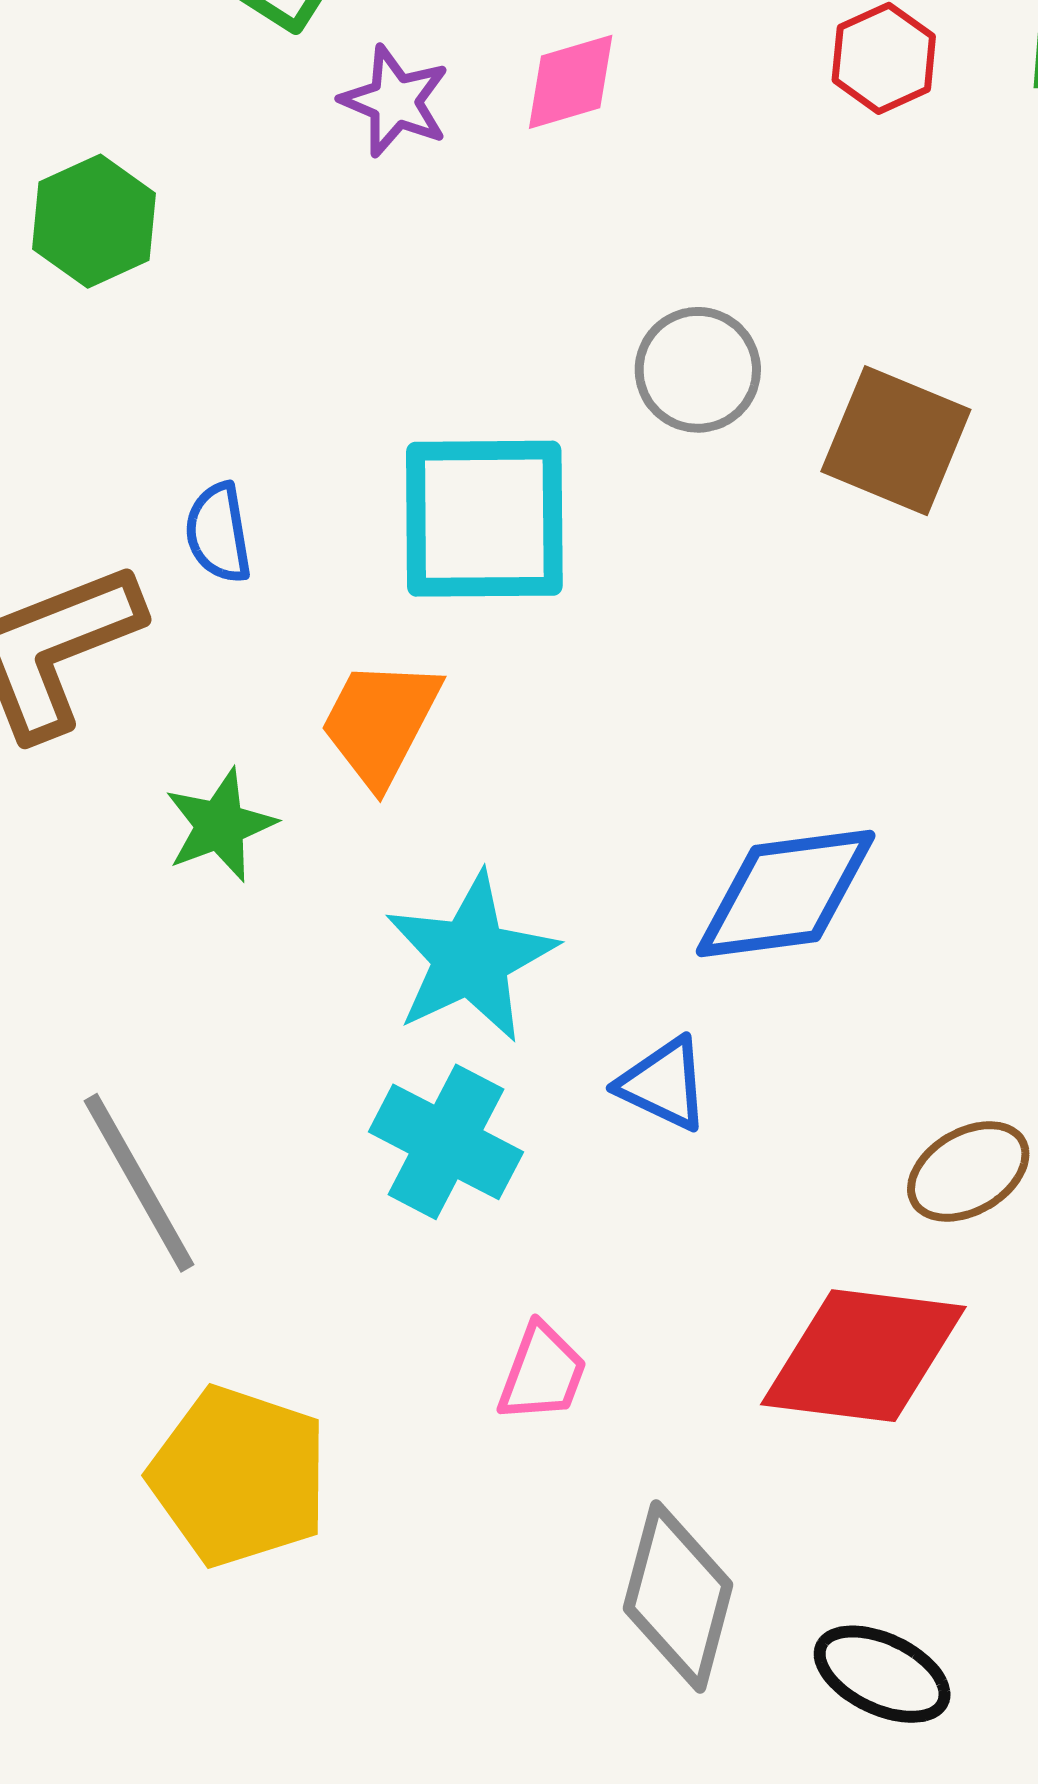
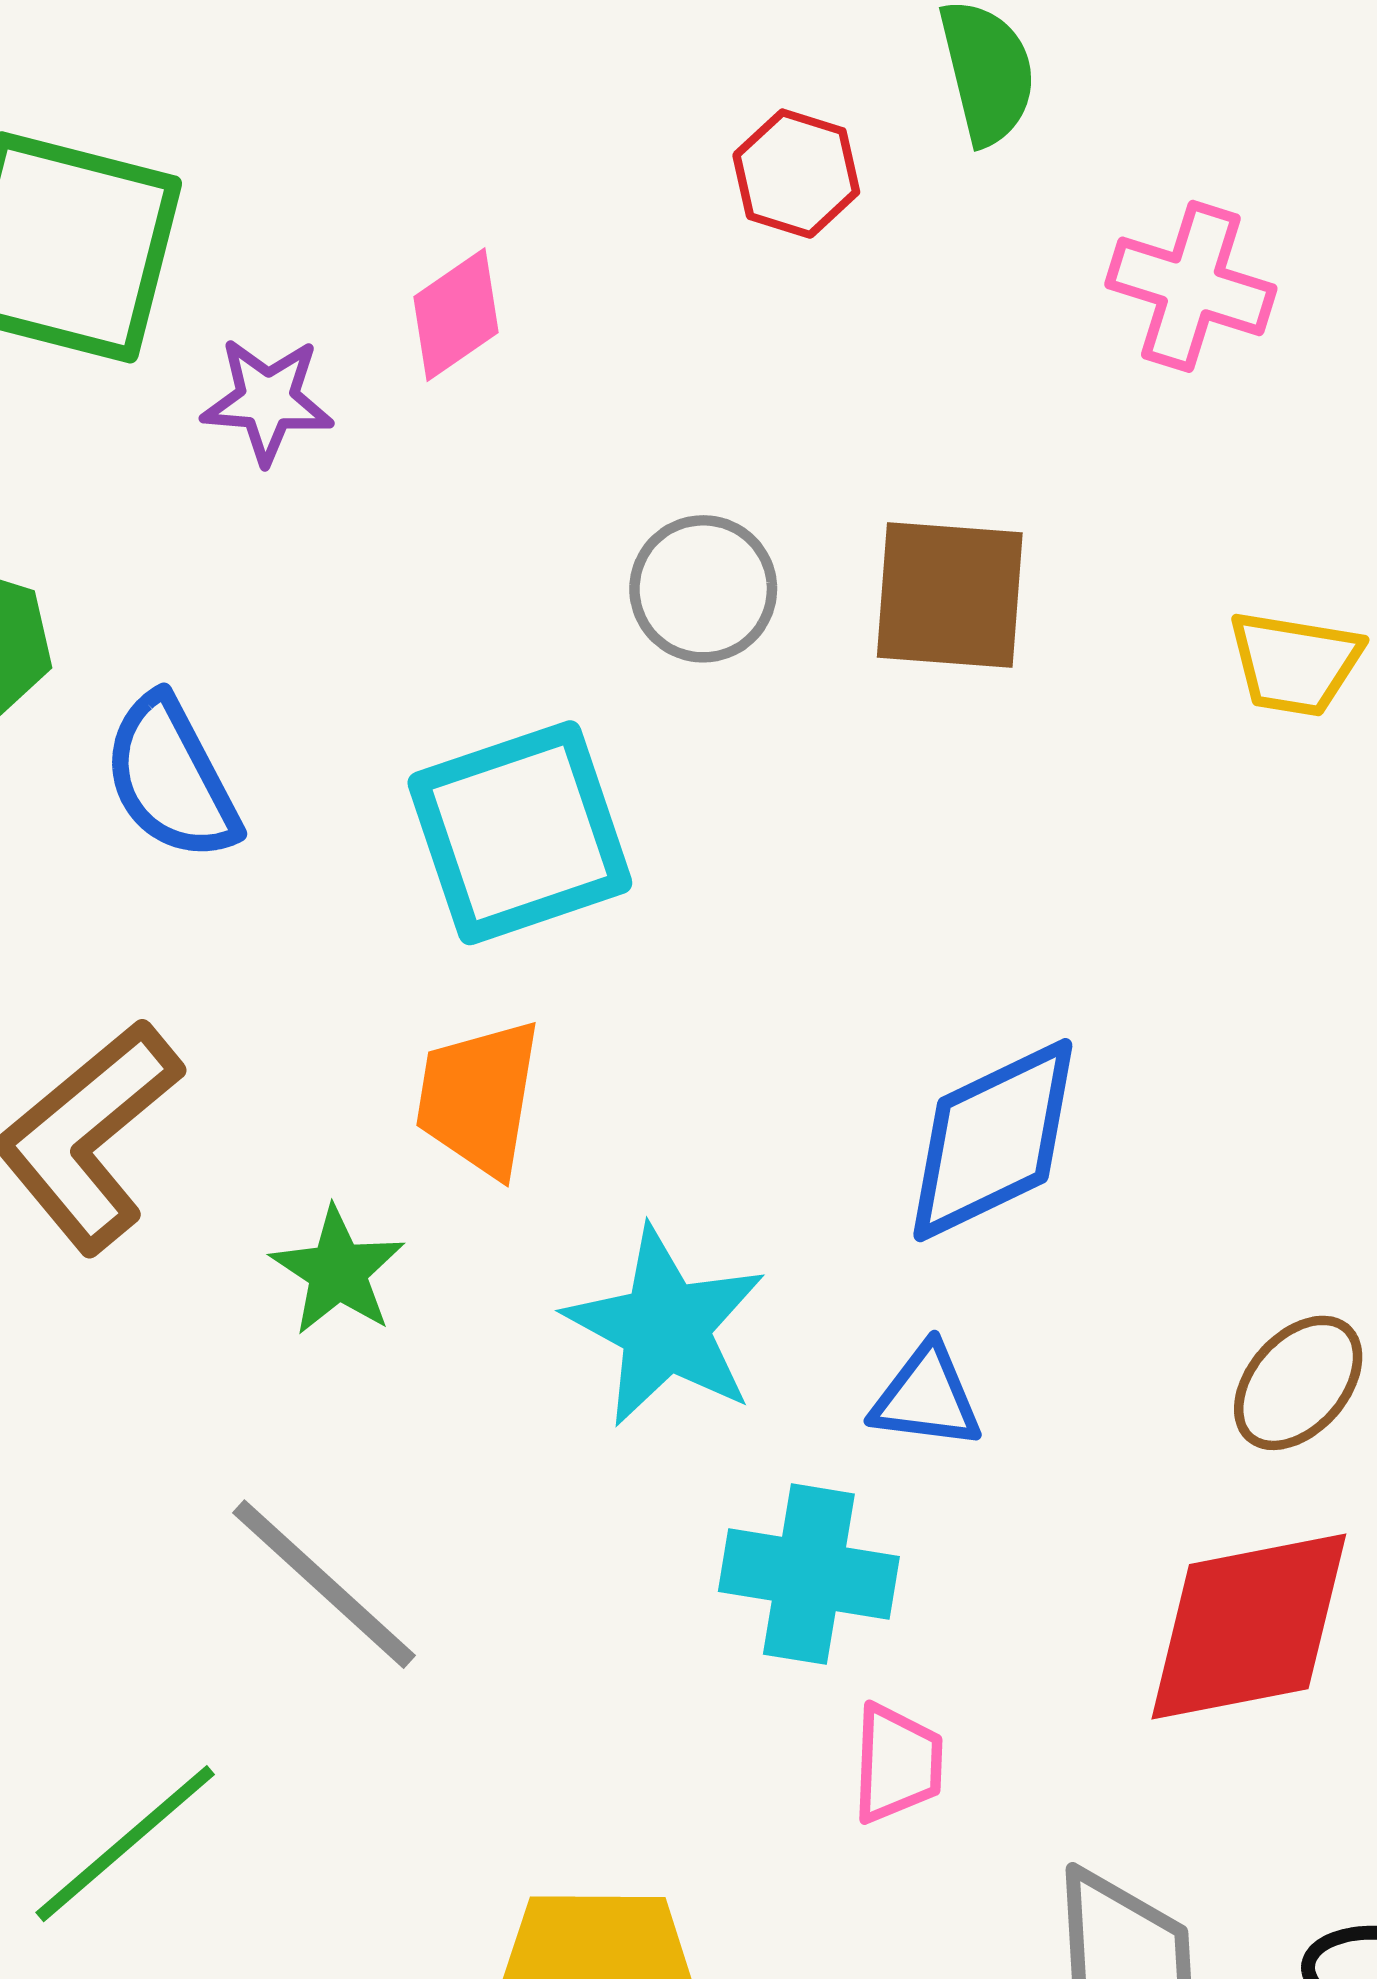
blue semicircle: (218, 533) -> (171, 778), moved, size x1.5
cyan cross: (446, 1142) -> (809, 1574), moved
gray line: (139, 1183) -> (324, 1584), moved

